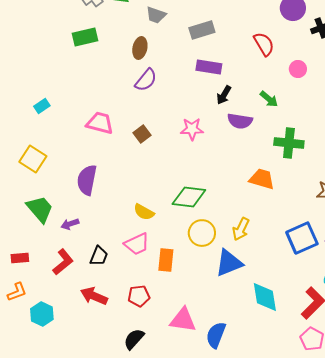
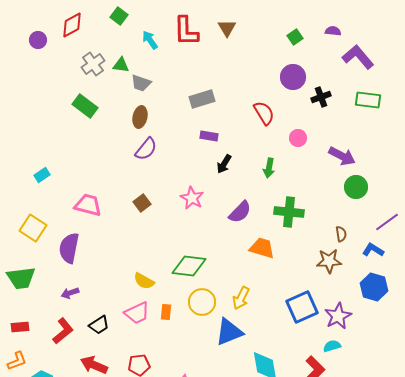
gray trapezoid: (156, 15) -> (141, 83), moved
green rectangle: (85, 37) -> (85, 106), turned 50
purple rectangle: (209, 67) -> (209, 136), size x0.7
green arrow: (269, 99) -> (269, 168), turned 60
purple semicircle: (240, 121) -> (240, 212), moved, turned -55
pink trapezoid: (100, 123) -> (88, 205), moved
pink star: (192, 129) -> (192, 198), turned 30
purple semicircle: (87, 180) -> (69, 248), moved
green trapezoid: (40, 209) -> (21, 278), moved, turned 124
black trapezoid: (99, 256) -> (99, 325), turned 35
orange rectangle: (166, 260) -> (166, 312), moved, size x0.7

